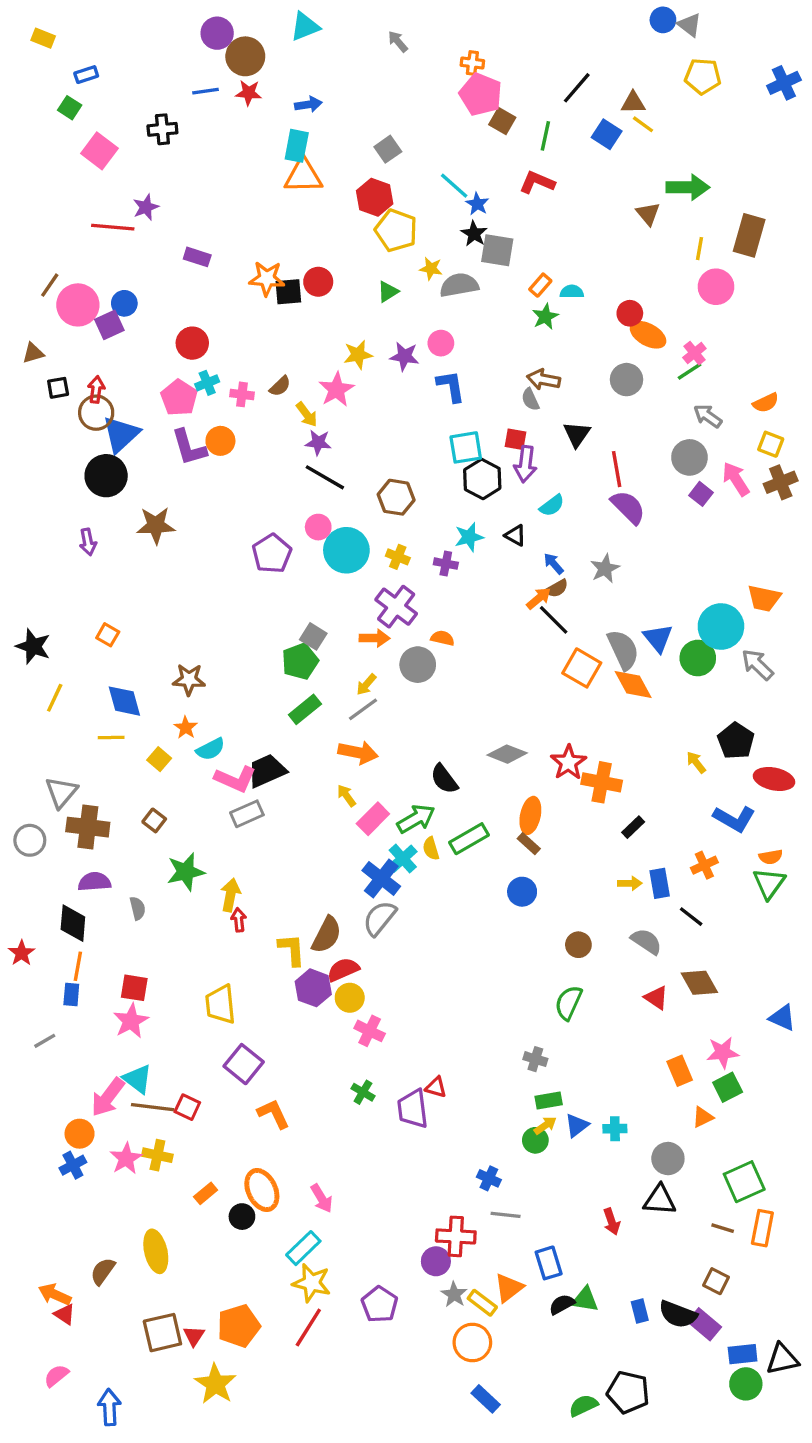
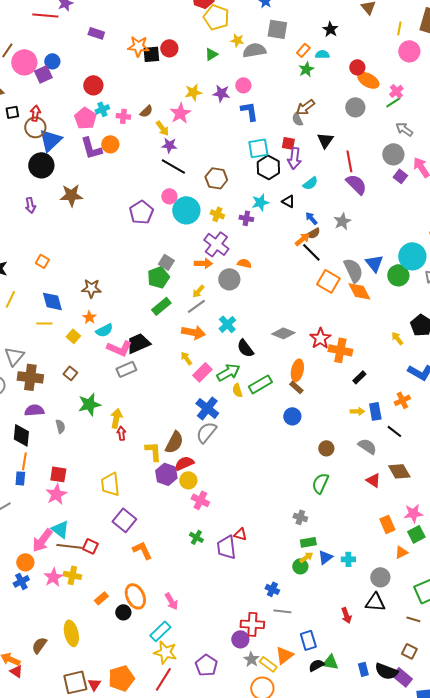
black star: (474, 234) -> (330, 29), moved
brown arrow: (544, 380) -> (305, 107), turned -48
cyan cross: (403, 859) -> (227, 324), moved

